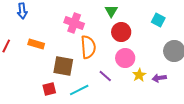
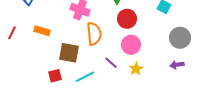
yellow star: (139, 75) -> (136, 69), moved
purple arrow: (159, 78) -> (177, 65), moved

